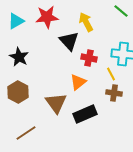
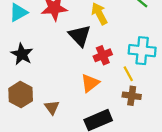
red cross: (89, 58) -> (103, 55), turned -35
brown triangle: (56, 103) -> (52, 107), moved, size x0.6

